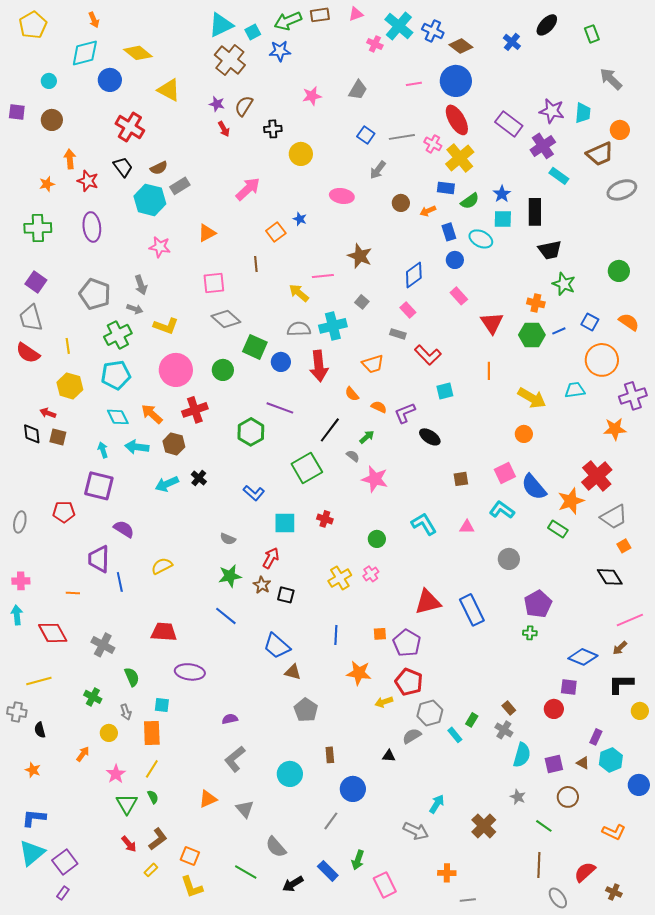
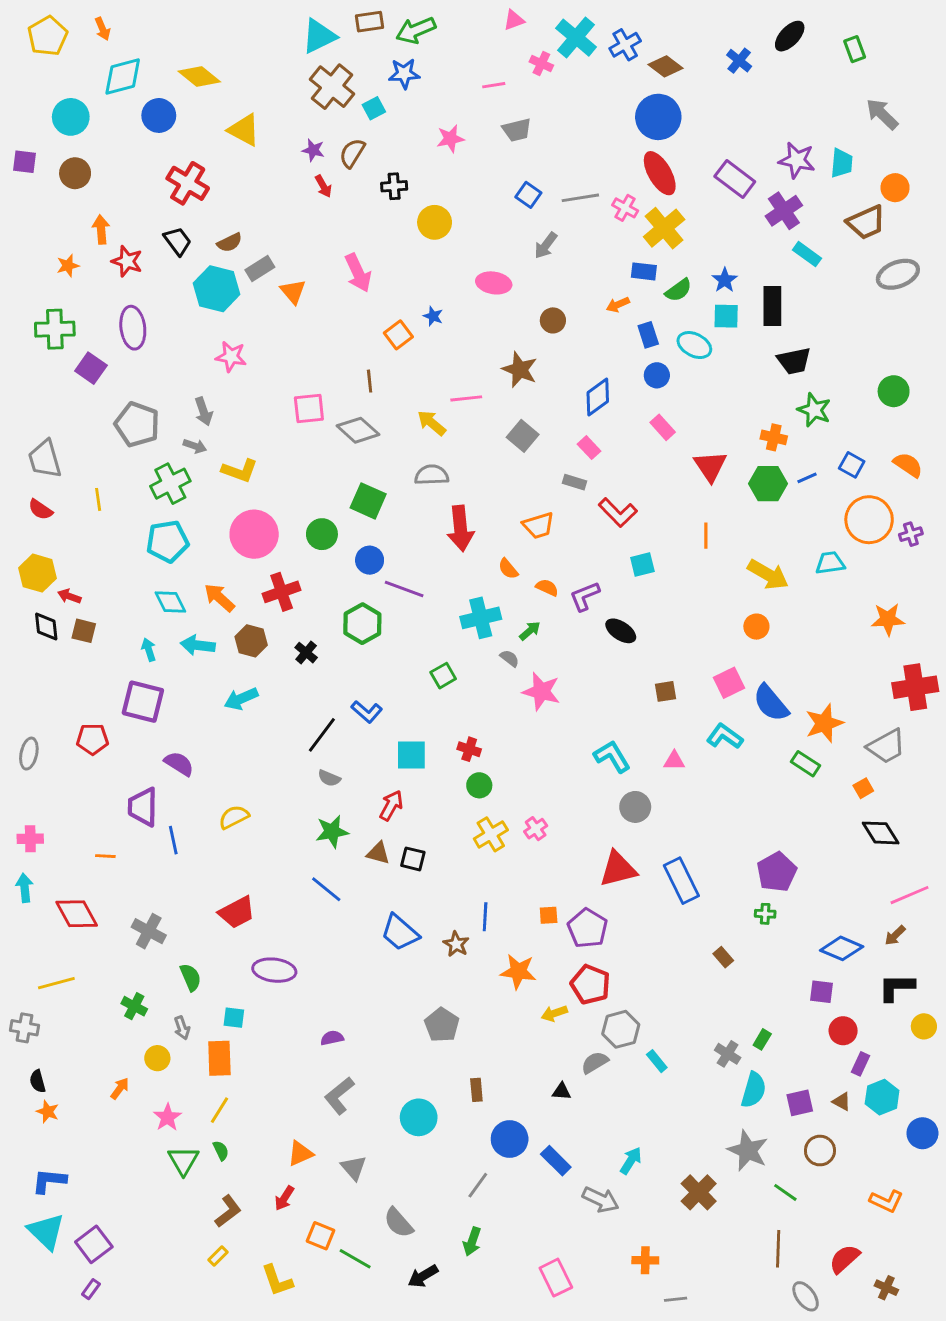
brown rectangle: (320, 15) -> (370, 22), moved
orange arrow: (94, 20) -> (103, 29), moved
blue cross: (433, 31) -> (625, 45), turned 35
cyan square: (253, 32) -> (374, 108), moved
cyan circle: (49, 81) -> (71, 117), size x1.6
pink line: (414, 84) -> (494, 85), moved
gray trapezoid: (358, 90) -> (517, 130), turned 45
pink arrow: (248, 189) -> (358, 273), turned 108
brown circle: (401, 203) -> (553, 320), moved
orange triangle: (207, 233) -> (293, 292), moved, turned -42
purple square: (36, 282) -> (91, 368), moved
gray square: (362, 302) -> (523, 436), size x1.5
gray diamond: (226, 319) -> (358, 430), moved
cyan cross: (333, 326) -> (481, 618), moved
red semicircle: (28, 353) -> (40, 510), size x0.7
blue circle: (281, 362) -> (370, 560), moved
yellow hexagon: (70, 386) -> (38, 573), moved
purple cross: (633, 396) -> (911, 534), moved, size x0.6
black line: (330, 430) -> (322, 735), moved
green square: (307, 468) -> (443, 676), size x0.6
red cross: (597, 476) -> (915, 687), moved, turned 32
black cross: (199, 478) -> (306, 653), moved
green circle: (377, 539) -> (479, 785), moved
orange square: (624, 546) -> (863, 788), moved
gray circle: (509, 559) -> (635, 807), moved
brown star: (262, 585) -> (456, 944), moved
red trapezoid: (164, 632) -> (237, 912), turned 148
brown triangle: (293, 672) -> (378, 853), moved
brown rectangle: (509, 708) -> (723, 957), moved
red circle: (554, 709) -> (843, 1031), moved
green rectangle: (472, 720) -> (762, 1039), moved
black semicircle: (40, 730) -> (38, 1081), moved
gray star: (518, 797) -> (748, 1151), size x1.8
red arrow: (129, 844) -> (284, 1198), moved, turned 72
cyan triangle: (32, 853) -> (46, 1231), turned -36
orange square: (190, 856) -> (320, 1236), moved
green arrow: (358, 860) -> (472, 1241), moved
blue rectangle: (328, 871) -> (556, 1161), moved

